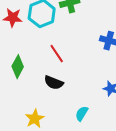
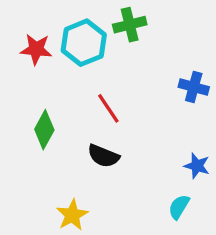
cyan semicircle: (82, 114) -> (179, 207), moved

